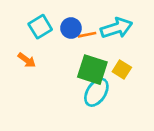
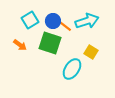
orange line: (87, 35) -> (65, 26), turned 48
green square: (92, 70) -> (50, 43), moved

